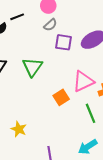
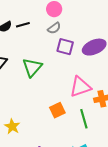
black line: (17, 17) -> (23, 25), moved
orange square: (61, 97) -> (57, 110), moved

